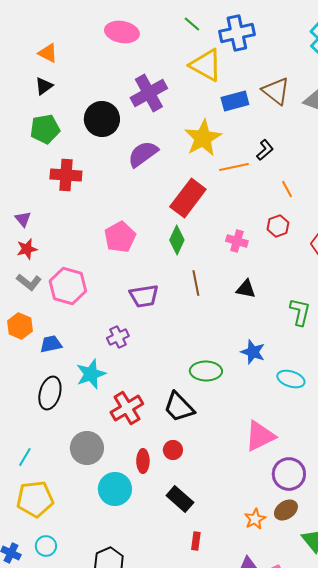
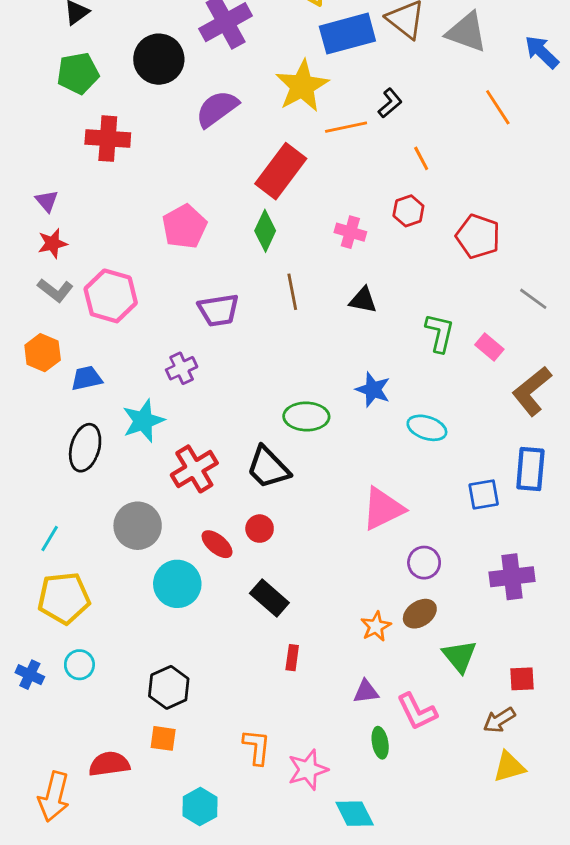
blue rectangle: (235, 101) -> (347, 34), size x1.4
red ellipse: (143, 461) -> (217, 544), turned -50
purple circle: (289, 474) -> (424, 563), size x0.7

